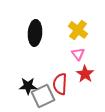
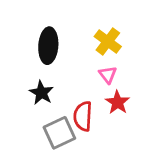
black star: (28, 86) -> (41, 93), moved, turned 30

